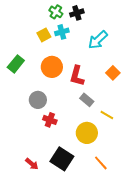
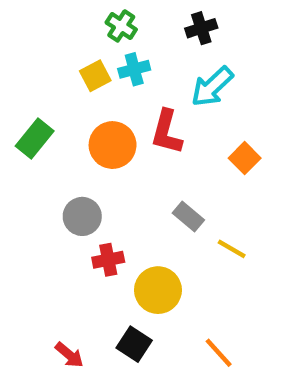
black cross: (77, 13) -> (201, 28), moved
red L-shape: (77, 76) -> (167, 132), moved
red cross: (50, 120) -> (108, 260), turned -32
yellow circle: (87, 133) -> (158, 290), moved
black square: (62, 159) -> (134, 344), size x0.7

